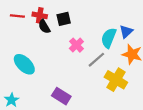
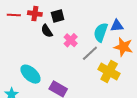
black semicircle: (44, 27) -> (47, 31), moved
blue triangle: (126, 31) -> (117, 26), turned 40
cyan ellipse: (24, 64) -> (30, 74), moved

